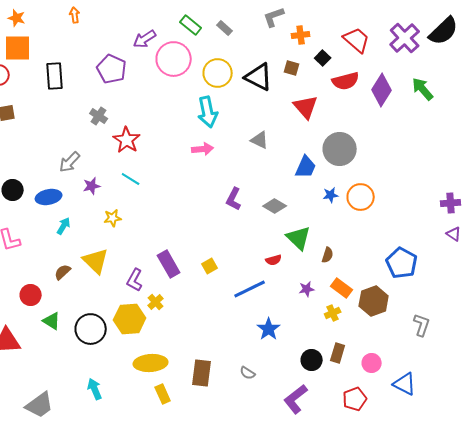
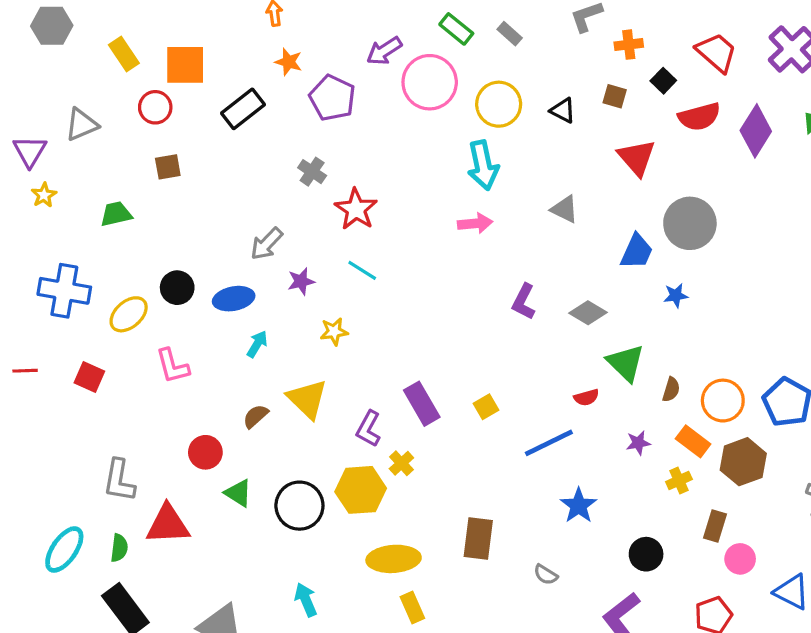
orange star: (17, 18) -> (289, 62), moved
black rectangle: (55, 76) -> (243, 109), turned 56
black triangle: (259, 77) -> (563, 110), size x0.6
orange circle: (361, 197) -> (723, 401), moved
brown rectangle: (338, 353) -> (715, 526), moved
brown rectangle: (202, 373) -> (478, 539), moved

